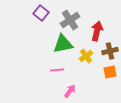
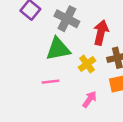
gray cross: (70, 20) -> (67, 19), turned -30
pink arrow: (70, 91) -> (90, 99), moved

